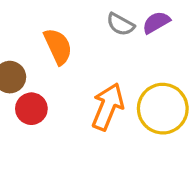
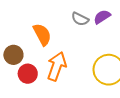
orange arrow: (108, 107) -> (57, 66), moved

